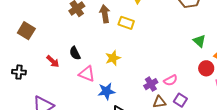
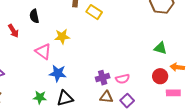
green triangle: (199, 41) -> (160, 48), turned -40
black semicircle: (75, 53) -> (34, 16), moved
yellow star: (113, 58) -> (62, 37), moved

